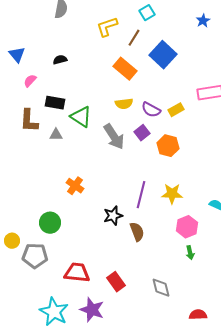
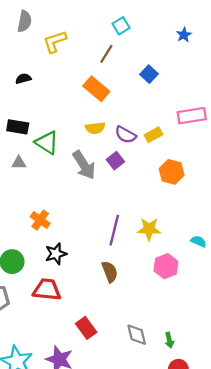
yellow L-shape: (107, 27) -> (55, 42), moved
blue square: (163, 55) -> (149, 74), moved, size x0.6
orange hexagon: (168, 146) -> (172, 172), moved
black star: (113, 216) -> (56, 254), moved
green arrow: (190, 253) -> (169, 340), moved
red trapezoid: (77, 273) -> (47, 290), moved

